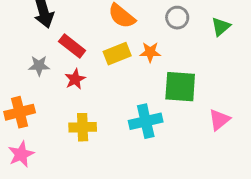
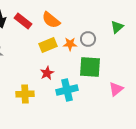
gray circle: (177, 18) -> (88, 39), moved
red rectangle: (72, 46) -> (23, 21), moved
red star: (75, 79) -> (47, 73), moved

